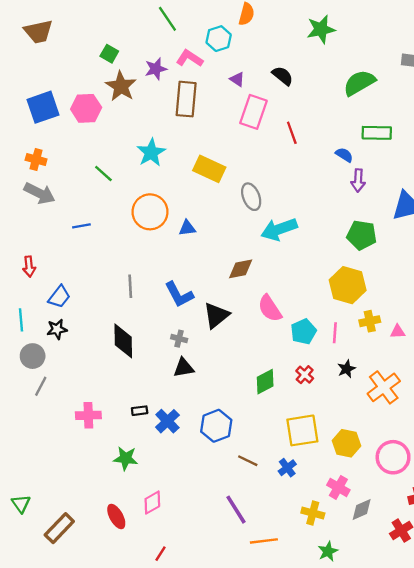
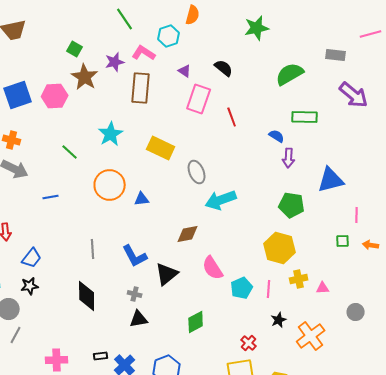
red cross: (305, 375) -> (249, 343), moved
green diamond: (265, 382) -> (196, 322), moved

